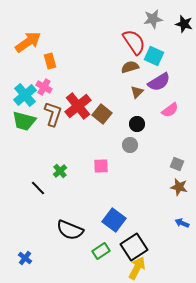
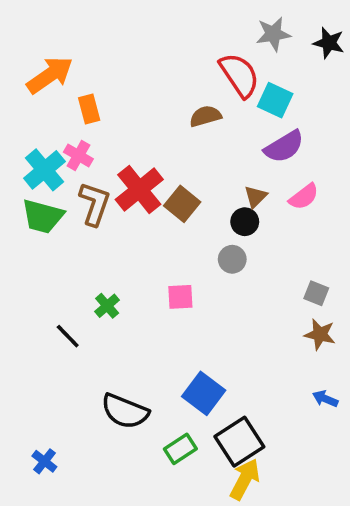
brown semicircle: (130, 67) -> (205, 116), moved
brown triangle: (137, 92) -> (255, 197), moved

